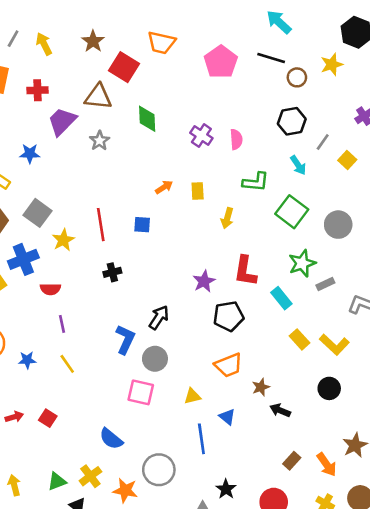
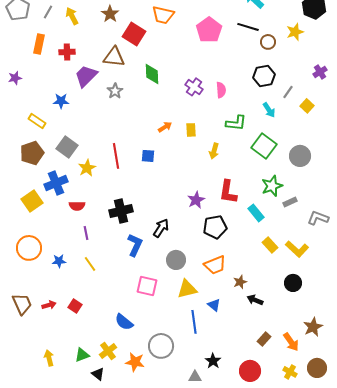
black cross: (112, 272) -> (121, 211), moved, size x1.6
gray circle: (155, 359) -> (176, 260), moved
yellow triangle: (192, 396) -> (187, 289), size x1.5

